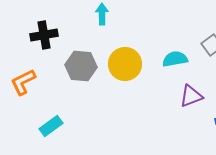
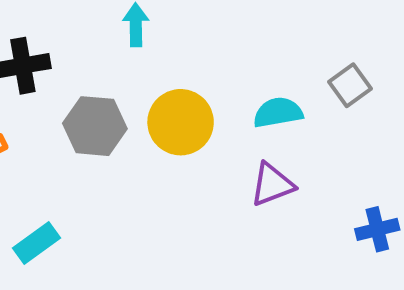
purple triangle: (191, 96) -> (272, 185), moved

